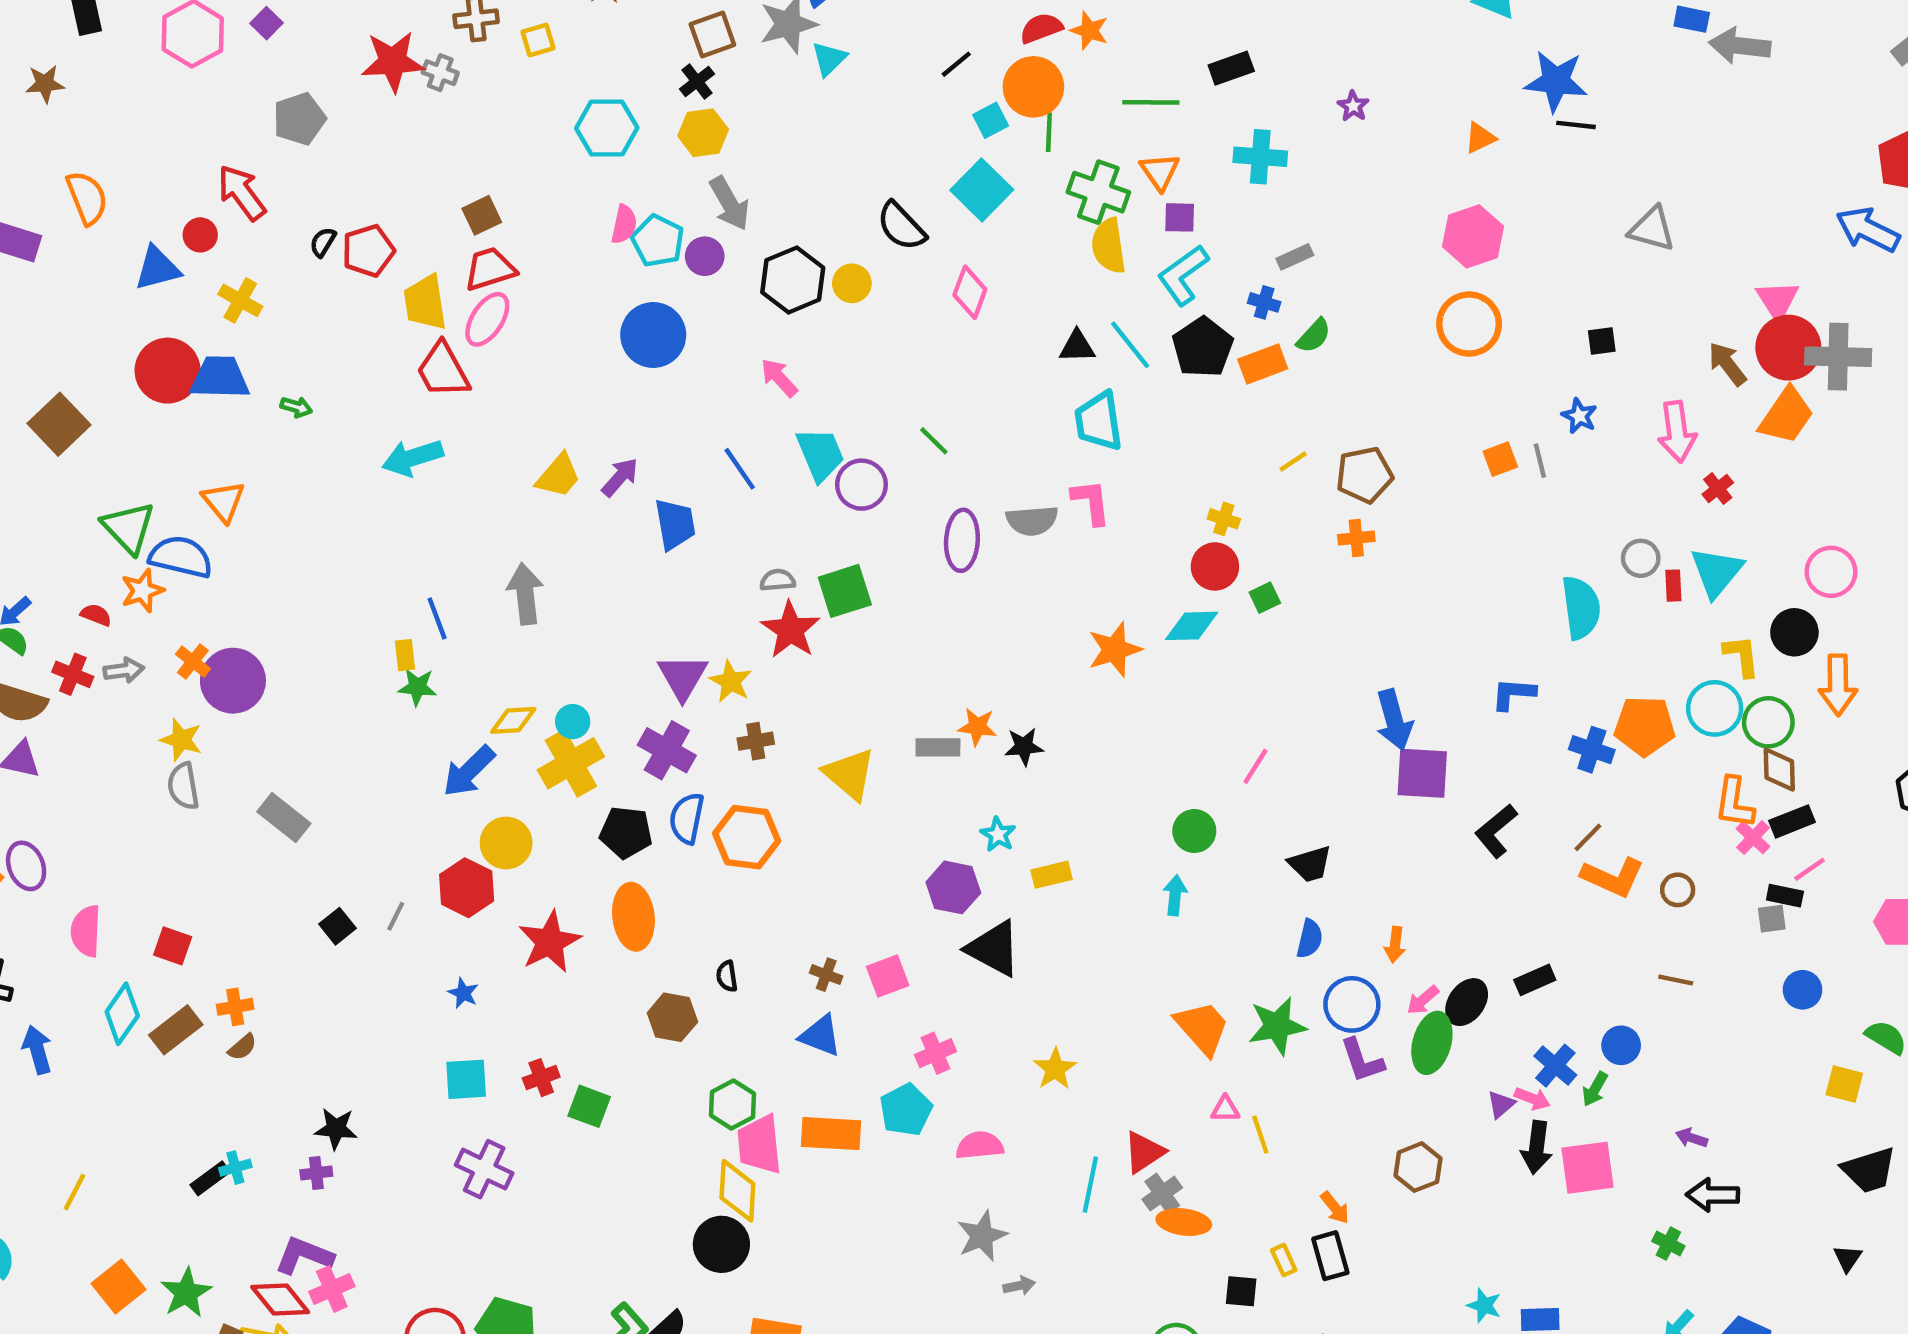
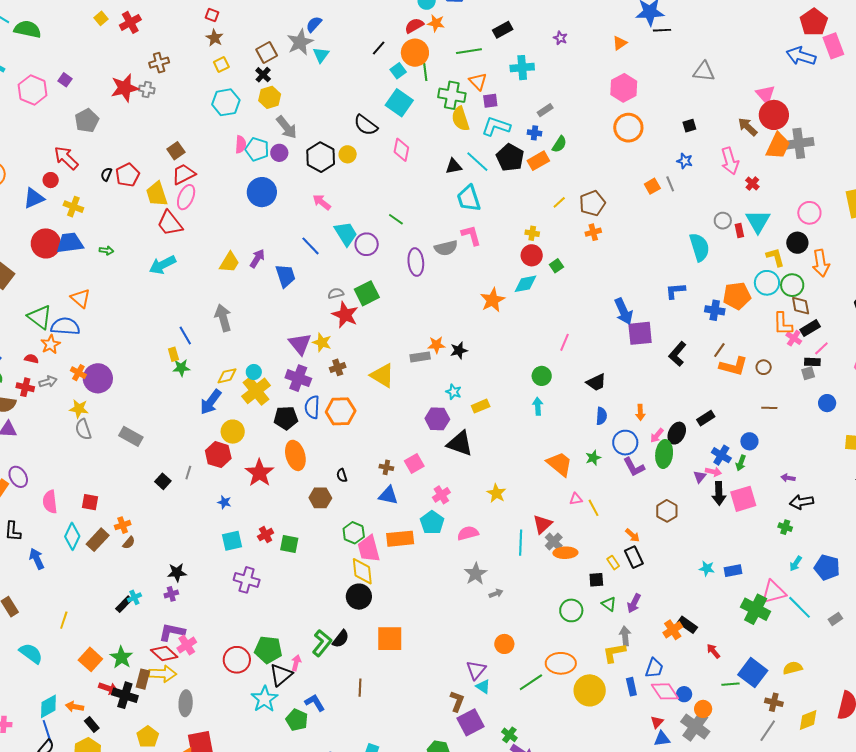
yellow square: (538, 40) -> (221, 64), moved
cyan L-shape: (1183, 275) -> (496, 126), turned 64
gray cross: (1838, 357) -> (799, 143), moved
green star: (1277, 1026) -> (593, 458), size x0.6

